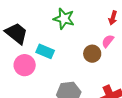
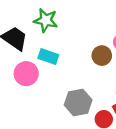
green star: (64, 19) -> (46, 20), moved

